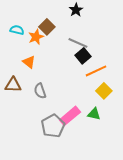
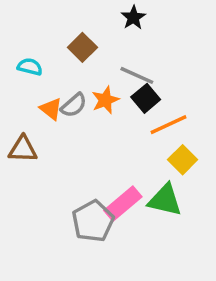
cyan semicircle: (17, 30) -> (30, 67), moved
orange star: (36, 37) -> (105, 100), moved
gray semicircle: (40, 91) -> (74, 105), moved, turned -112
green triangle: (94, 114) -> (165, 200), size x1.5

